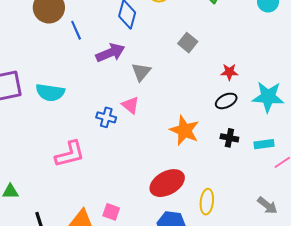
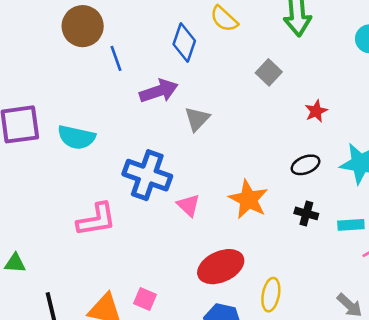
gray square: (188, 43) -> (269, 72), moved
red star: (229, 72) -> (316, 111), moved, turned -30
pink triangle: (130, 105) -> (188, 205), moved
blue cross: (106, 117) -> (147, 175), size x1.8

